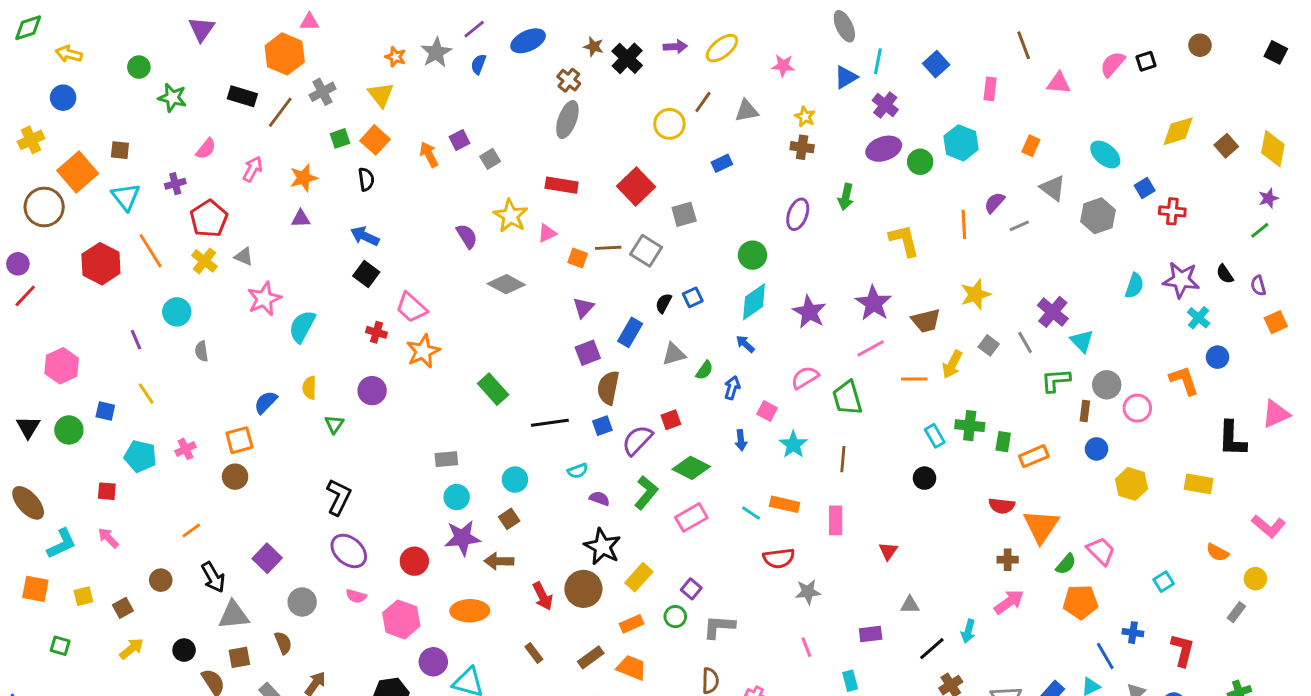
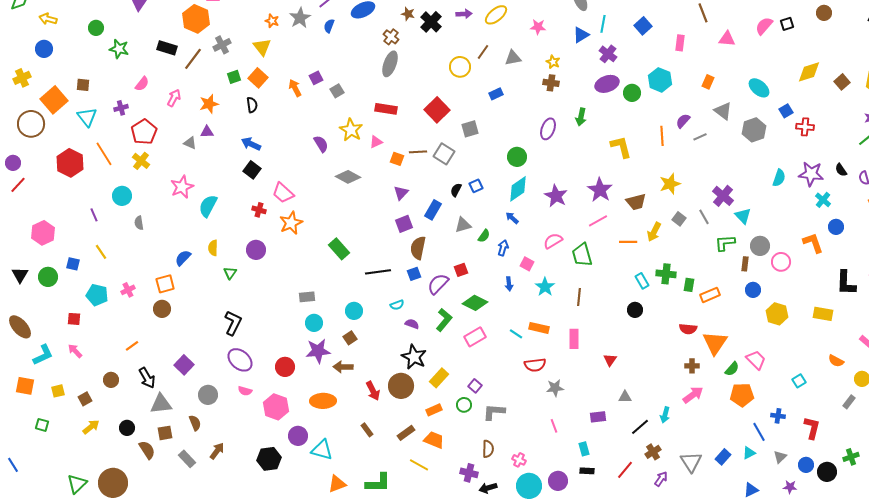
gray triangle: (244, 257) -> (190, 143), moved

